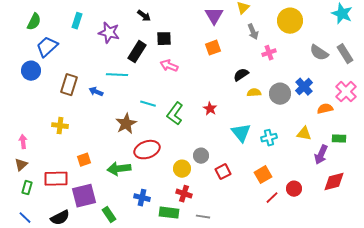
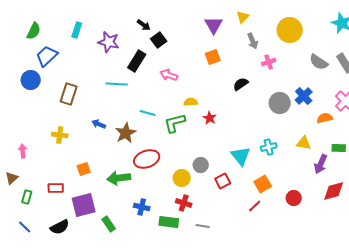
black square: (164, 39) -> (159, 40), moved, turned -35
blue arrow: (96, 92) -> (99, 124), moved
yellow semicircle: (254, 93) -> (191, 102), moved
green L-shape: (175, 114) -> (175, 123), turned 40
cyan triangle: (241, 133) -> (241, 156), moved
brown triangle: (21, 165) -> (12, 178), moved
red rectangle: (56, 179) -> (56, 188), size x0.7
red line: (272, 198) -> (255, 206), moved

